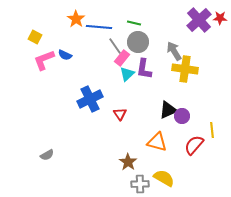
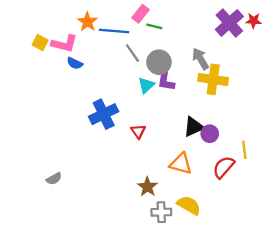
gray circle: (138, 42) -> (159, 62), moved
pink rectangle: (122, 58) -> (140, 14), moved
pink L-shape: (44, 60) -> (64, 44), moved, turned -145

